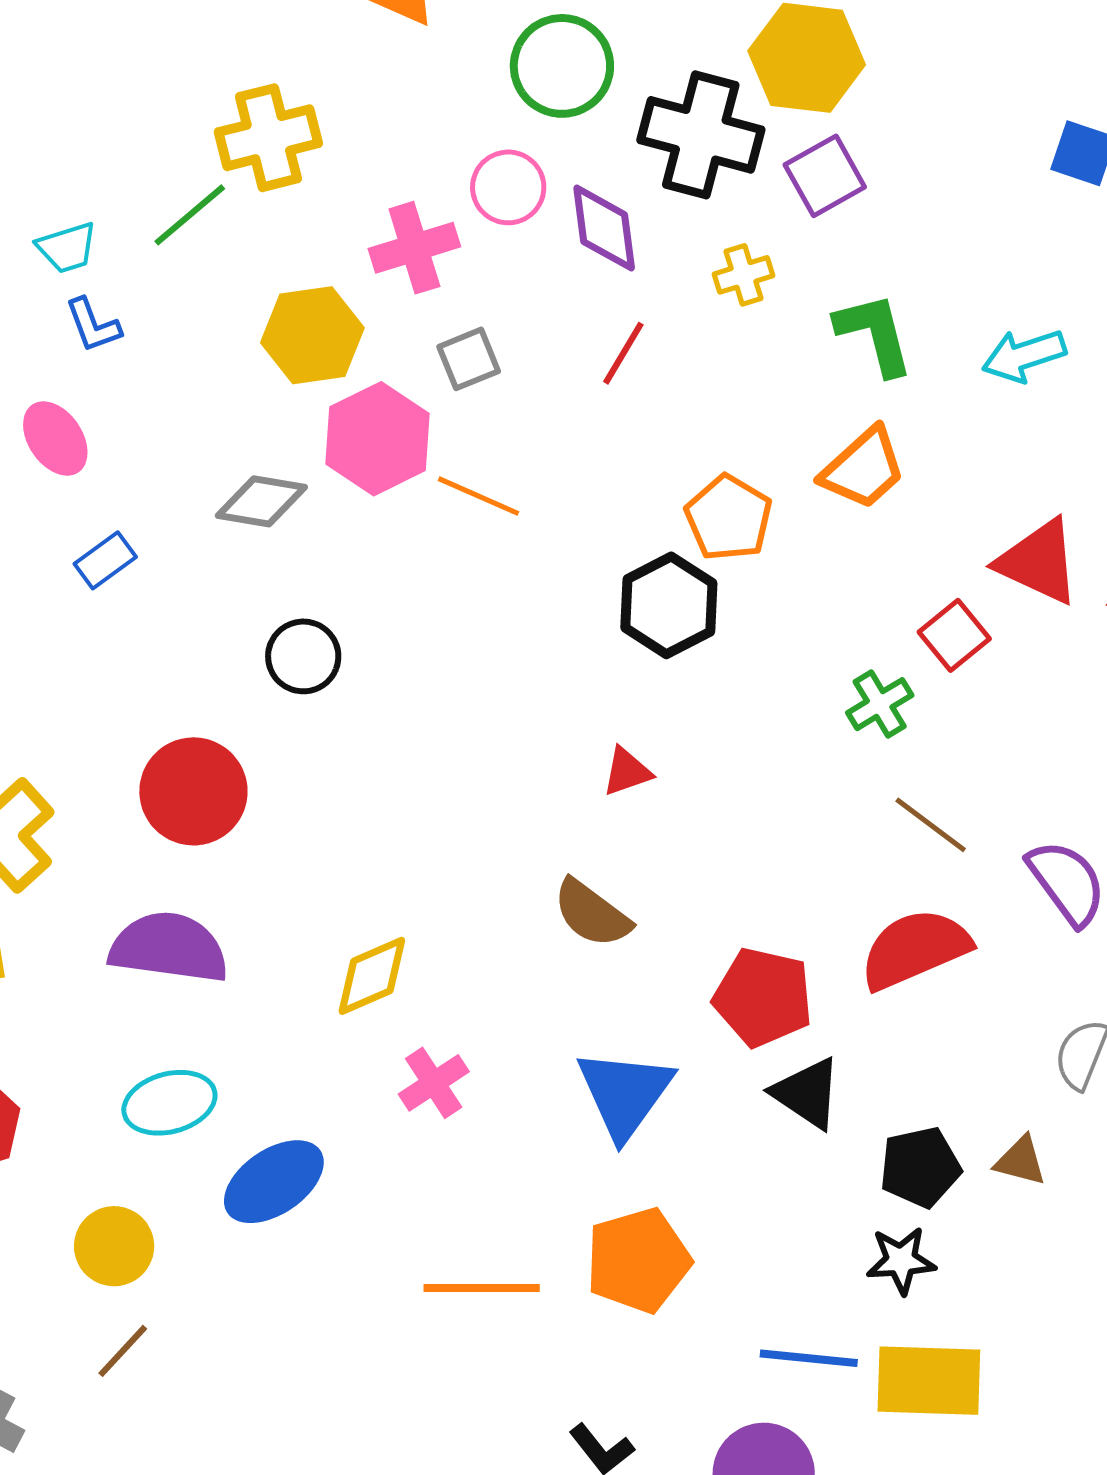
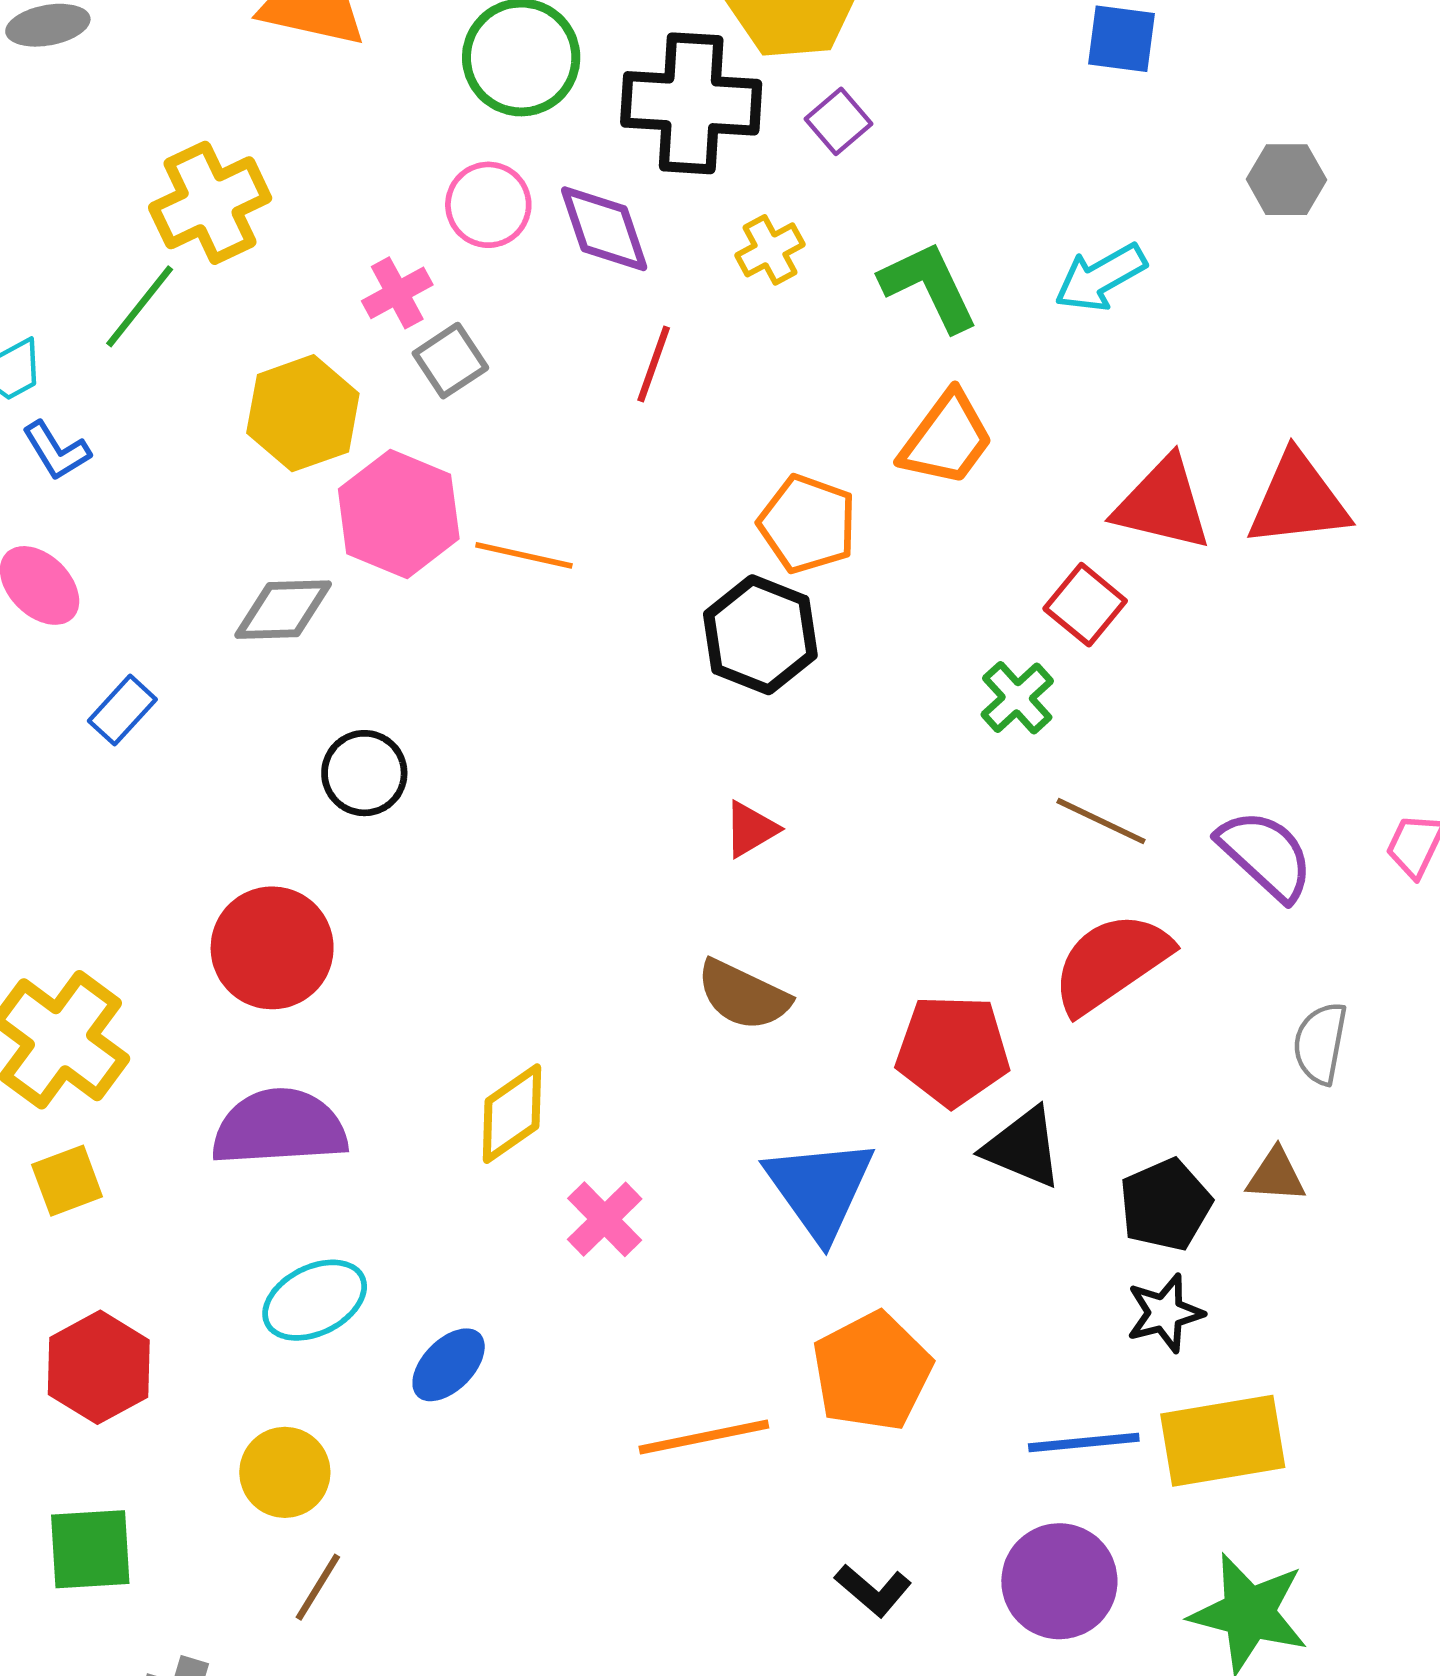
purple square: (825, 176) -> (839, 121), size x0.7
pink cross: (414, 248) -> (397, 293), size x0.7
gray square: (469, 359) -> (450, 361), moved
blue ellipse: (274, 1182) -> (449, 1365), size x0.7

